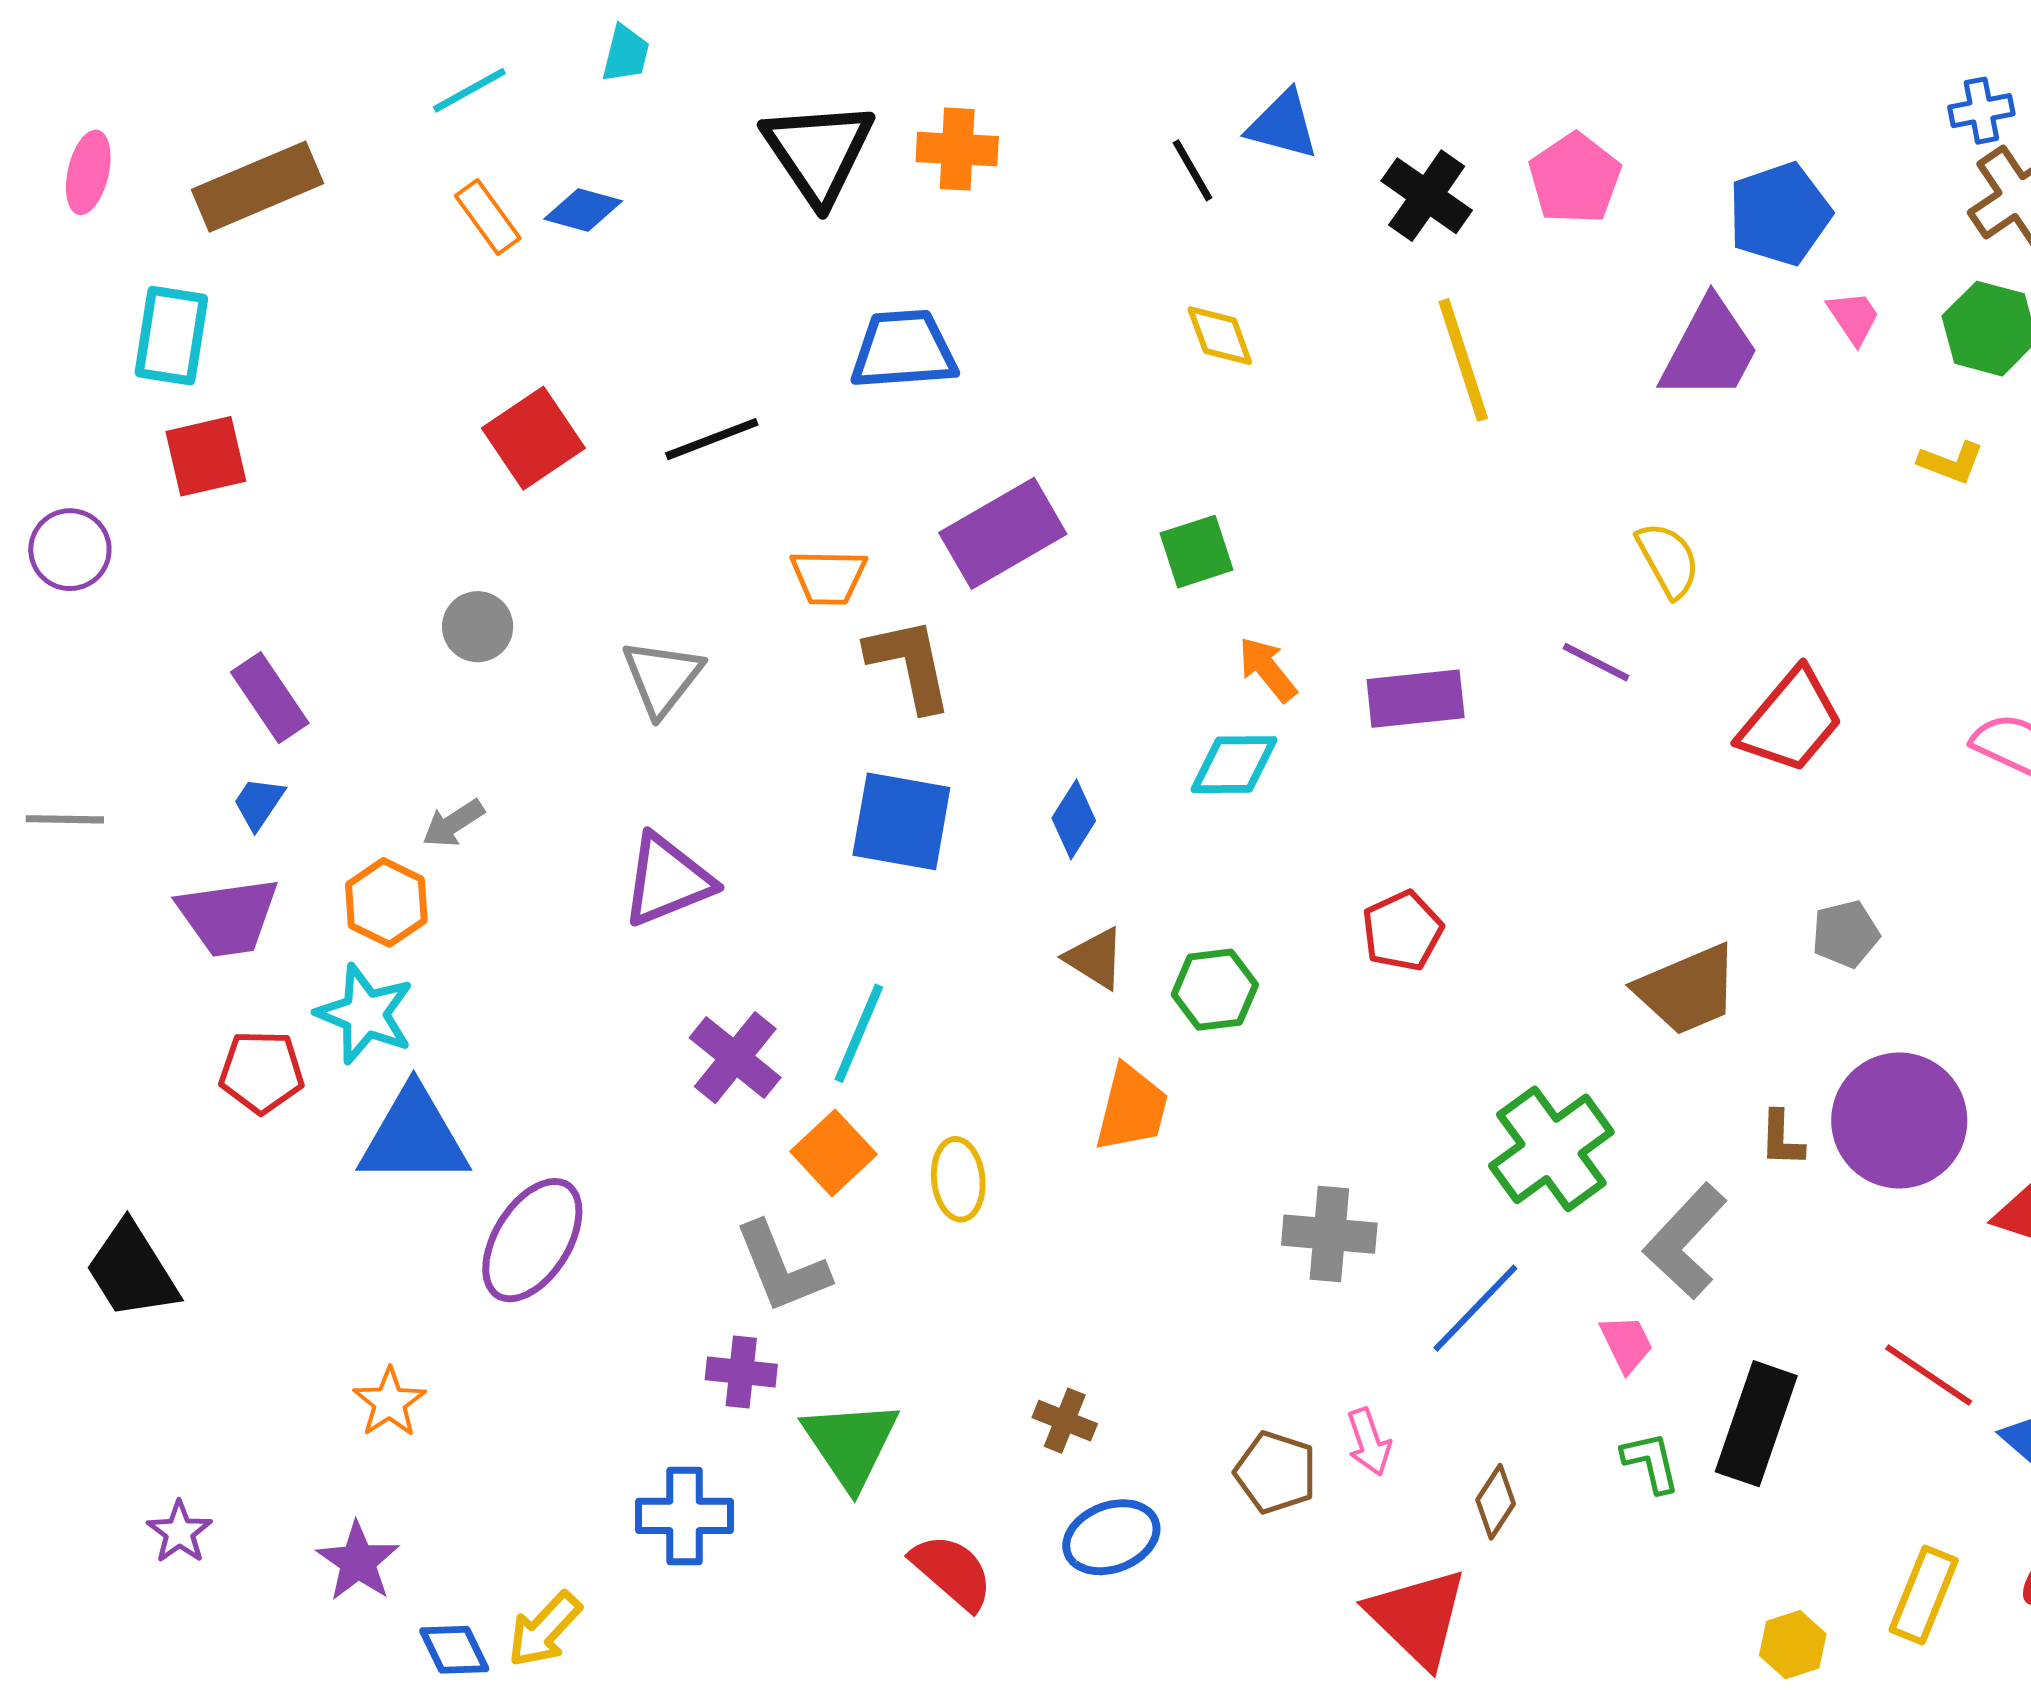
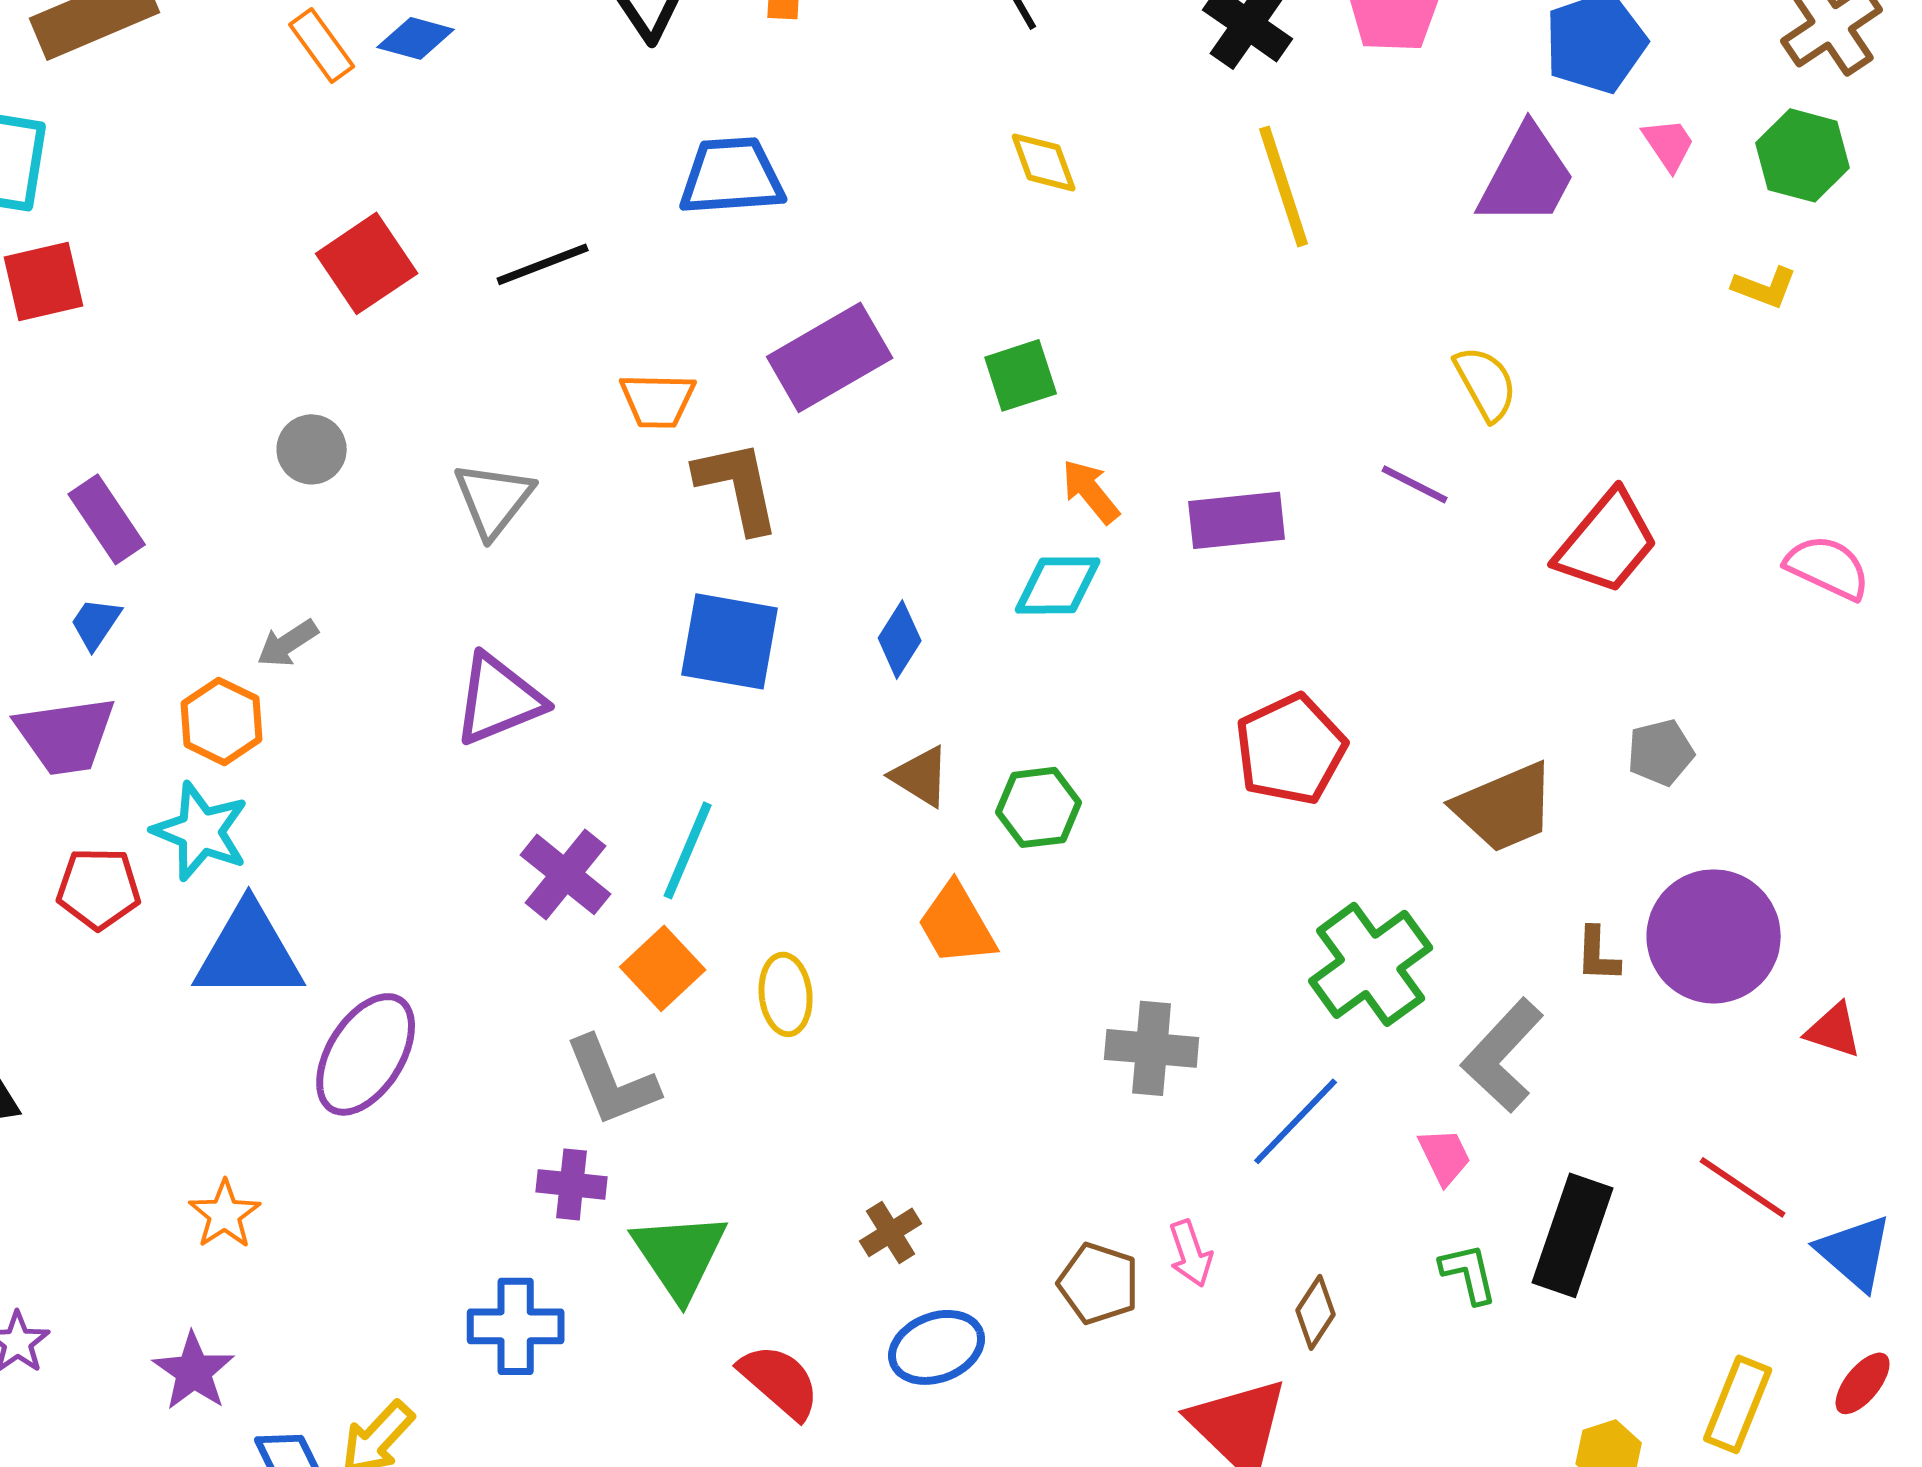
red pentagon: (1402, 931) -> (1291, 749), moved, size x1.4
orange trapezoid: (1132, 1108) -> (957, 924), turned 136
brown cross: (1065, 1421) -> (891, 1232), turned 36

